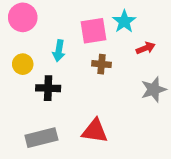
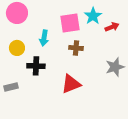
red arrow: (146, 48) -> (112, 27), moved
red triangle: (95, 131) -> (71, 84), moved, turned -30
gray rectangle: (41, 138) -> (11, 87), moved, size x0.6

